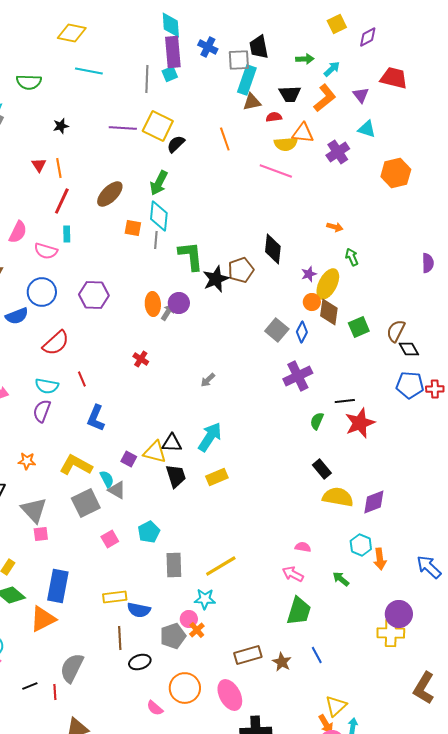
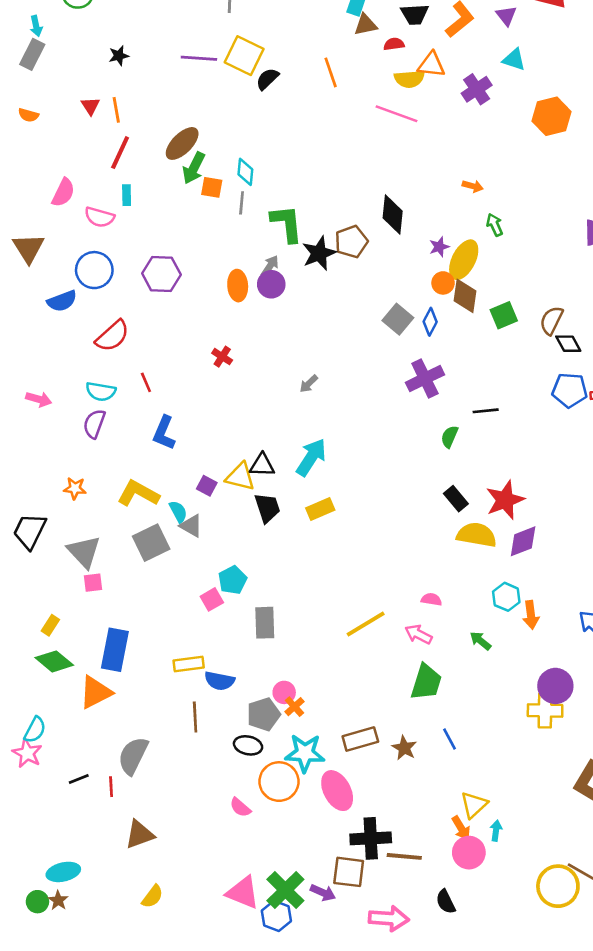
green arrow: (159, 183) -> (194, 168), moved
cyan diamond: (159, 216) -> (245, 172), size x0.7
gray arrow: (168, 312) -> (270, 266), moved
red star: (360, 423) -> (505, 500), moved
pink square: (110, 539) -> (212, 599), moved
yellow line: (221, 566) -> (366, 624), moved
cyan star: (205, 599) -> (305, 753), moved, size x1.4
black ellipse: (140, 662) -> (248, 745), moved, turned 30

